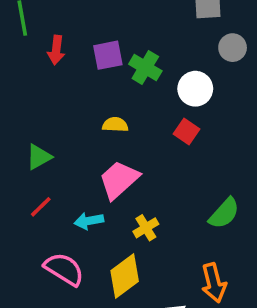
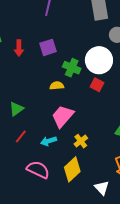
green cross: (145, 67) -> (72, 68), moved
white circle: (195, 89) -> (99, 60), size x1.4

